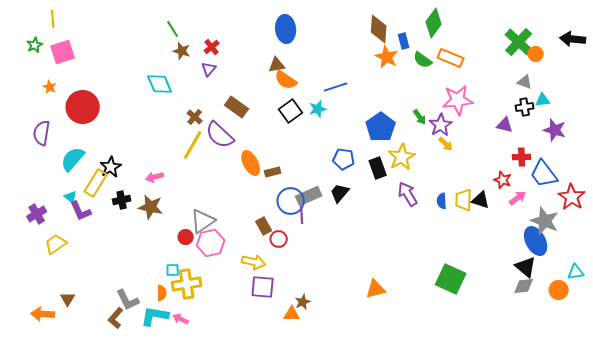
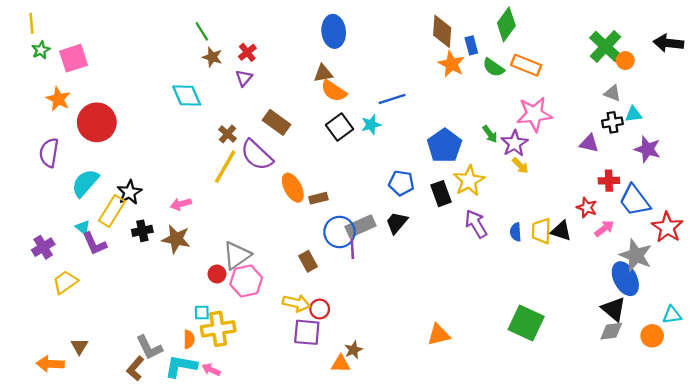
yellow line: (53, 19) -> (31, 23), moved
orange star: (50, 87) -> (58, 99), size x1.5
red circle: (279, 239) -> (320, 309), moved

